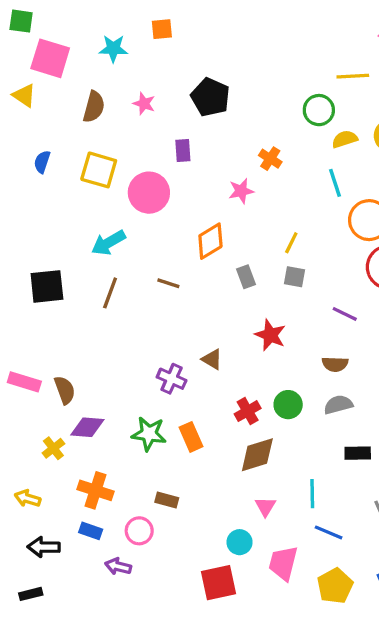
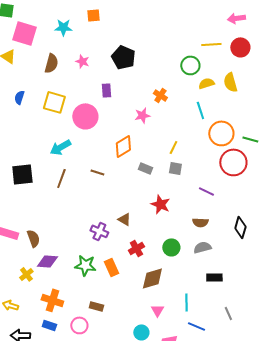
gray rectangle: (246, 277) -> (145, 168), turned -48
red cross: (248, 411) -> (136, 248), moved

